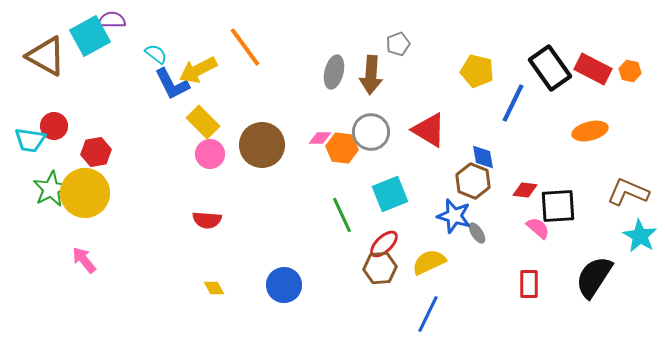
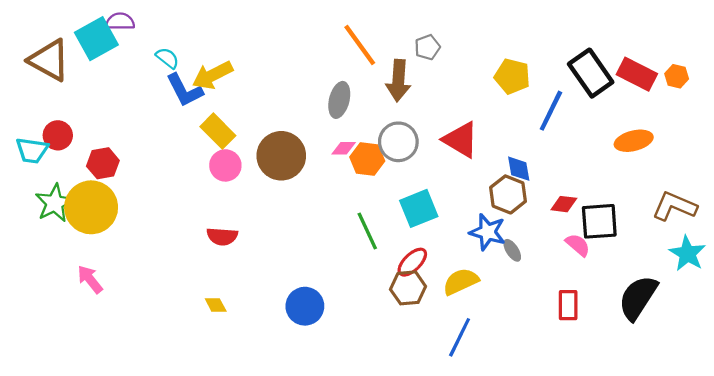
orange line: (245, 47) -> (360, 45), moved
gray ellipse: (334, 72) -> (339, 100), moved
yellow diamond: (214, 288) -> (216, 305), moved

